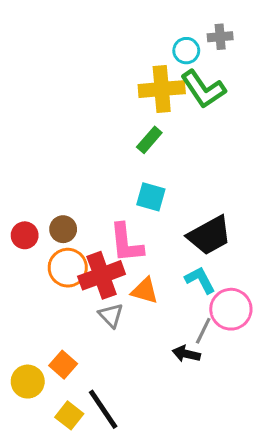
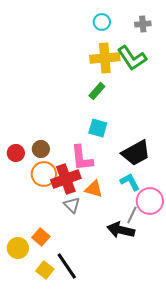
cyan circle: (186, 51) -> (102, 22), moved
black arrow: (186, 354) -> (121, 230), size x1.5

